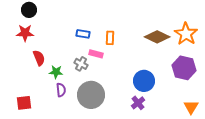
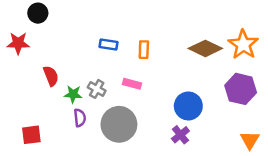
red star: (25, 33) -> (18, 43), moved
pink rectangle: (96, 54) -> (132, 84), moved
gray cross: (81, 64) -> (97, 89), moved

